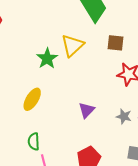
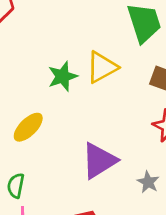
purple triangle: (86, 110) -> (99, 161), size x1.6

